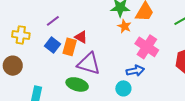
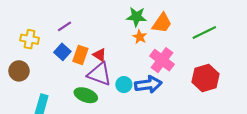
red triangle: (81, 37) -> (99, 55), moved
blue arrow: (135, 71) -> (148, 84), size x1.4
cyan circle: (123, 88) -> (124, 85), moved

